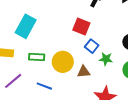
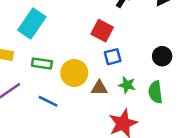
blue square: (92, 46) -> (113, 57), turned 32
green star: (106, 59) -> (127, 85), moved

